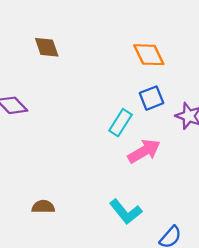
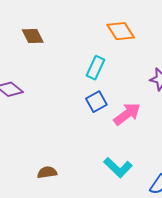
blue square: (151, 98) -> (96, 102), moved
cyan rectangle: (121, 123) -> (96, 68), moved

